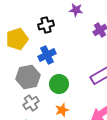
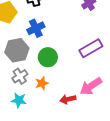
orange star: (62, 110) -> (42, 83), moved

